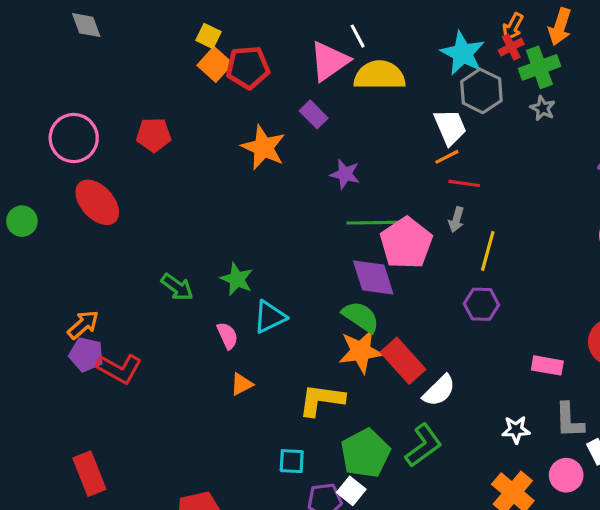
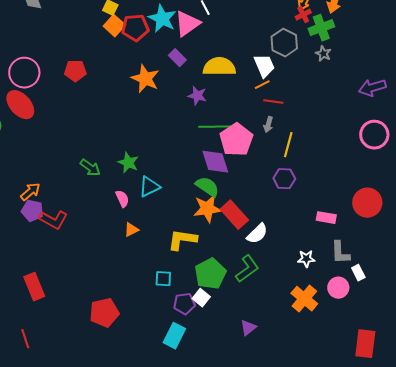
cyan star: (463, 53) -> (162, 19), moved
yellow semicircle: (380, 75) -> (219, 67), moved
red ellipse: (97, 202) -> (20, 105), moved

